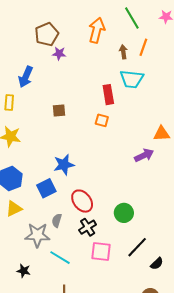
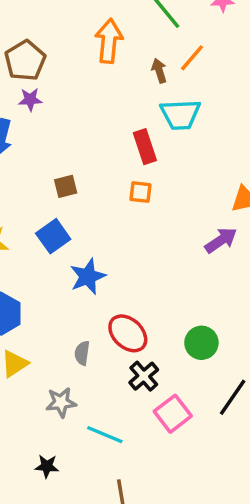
orange line: (143, 47) -> (192, 58), turned 30
purple star: (59, 54) -> (30, 100), moved
blue square: (46, 188) -> (53, 236), moved
gray semicircle: (57, 220) -> (82, 353), moved
gray star: (37, 235) -> (61, 402), size x0.7
pink square: (101, 251) -> (173, 414), turned -35

